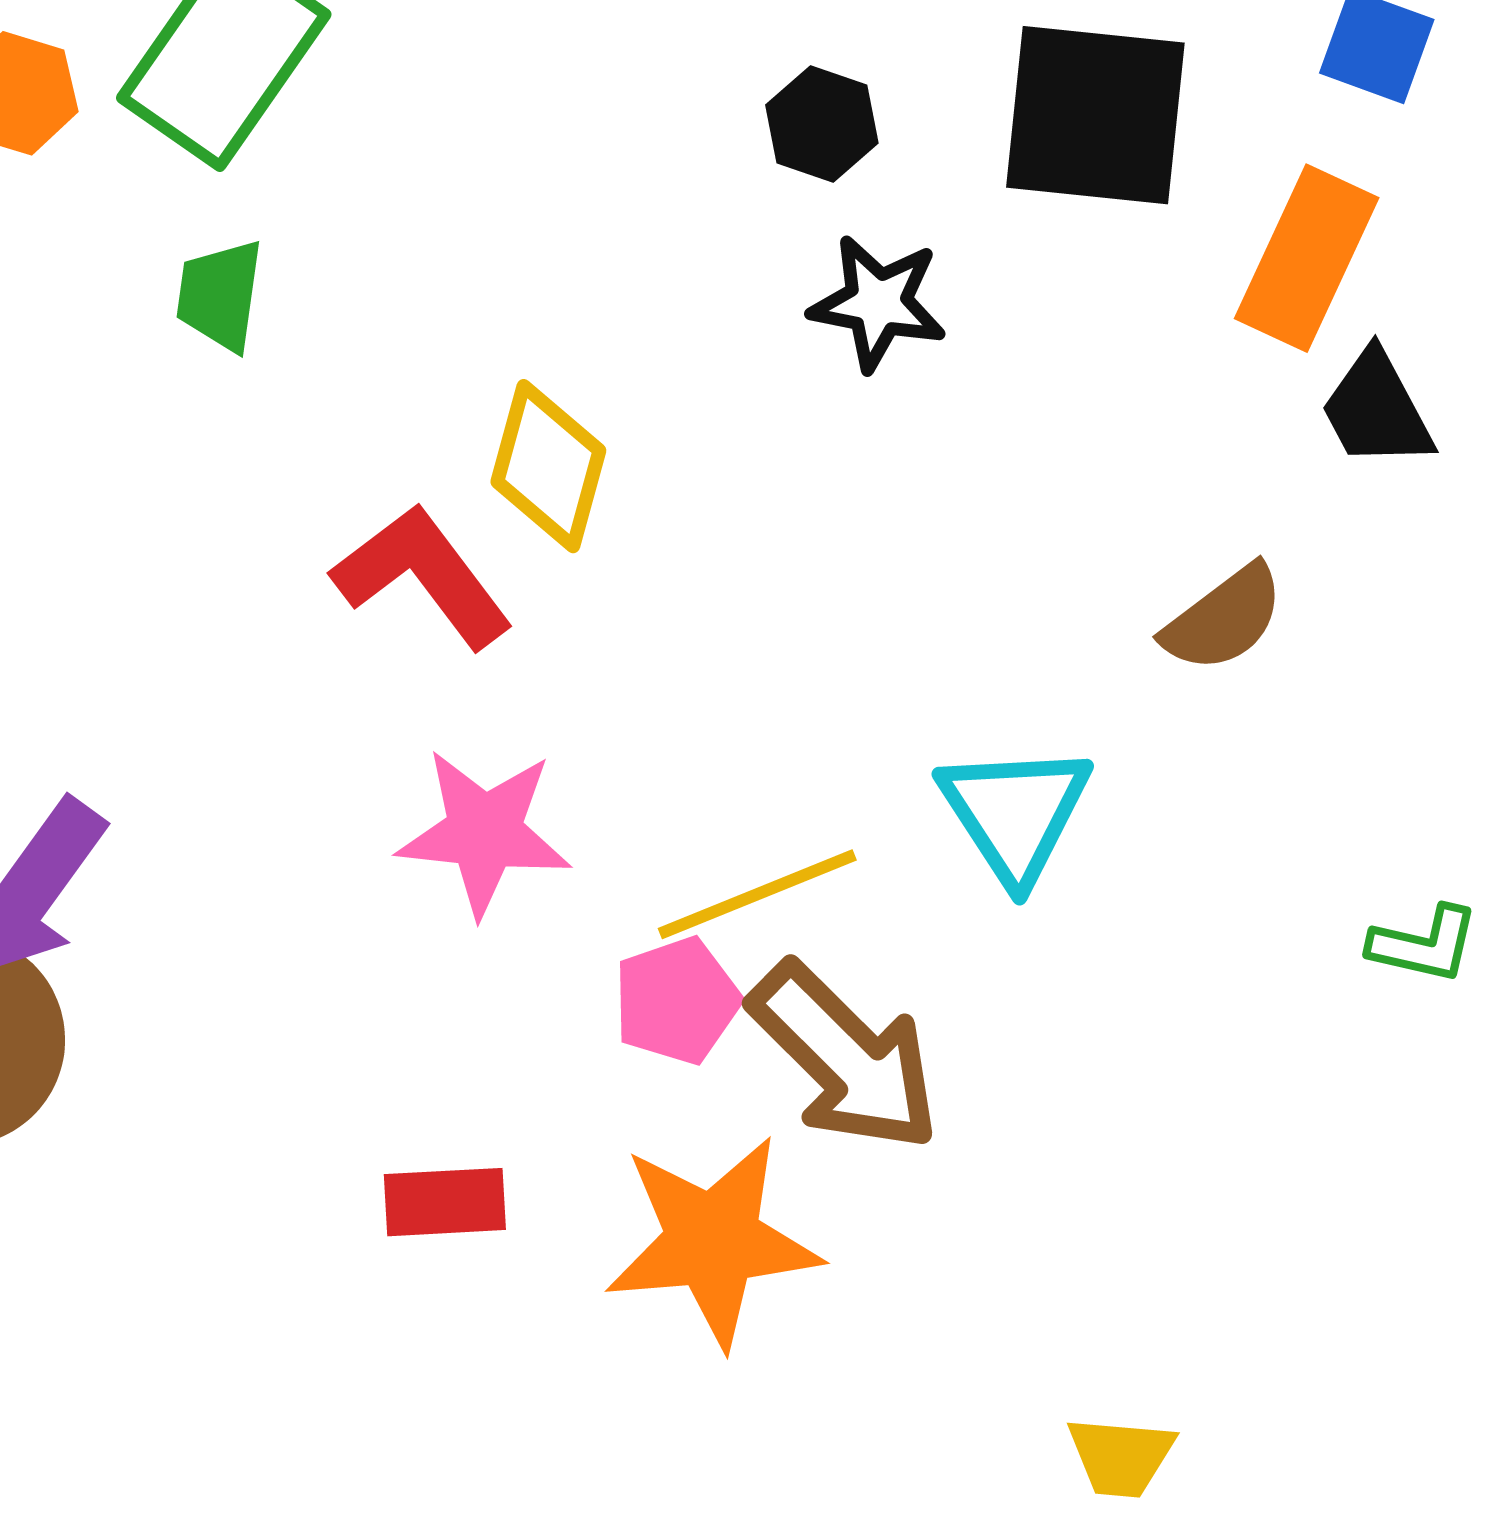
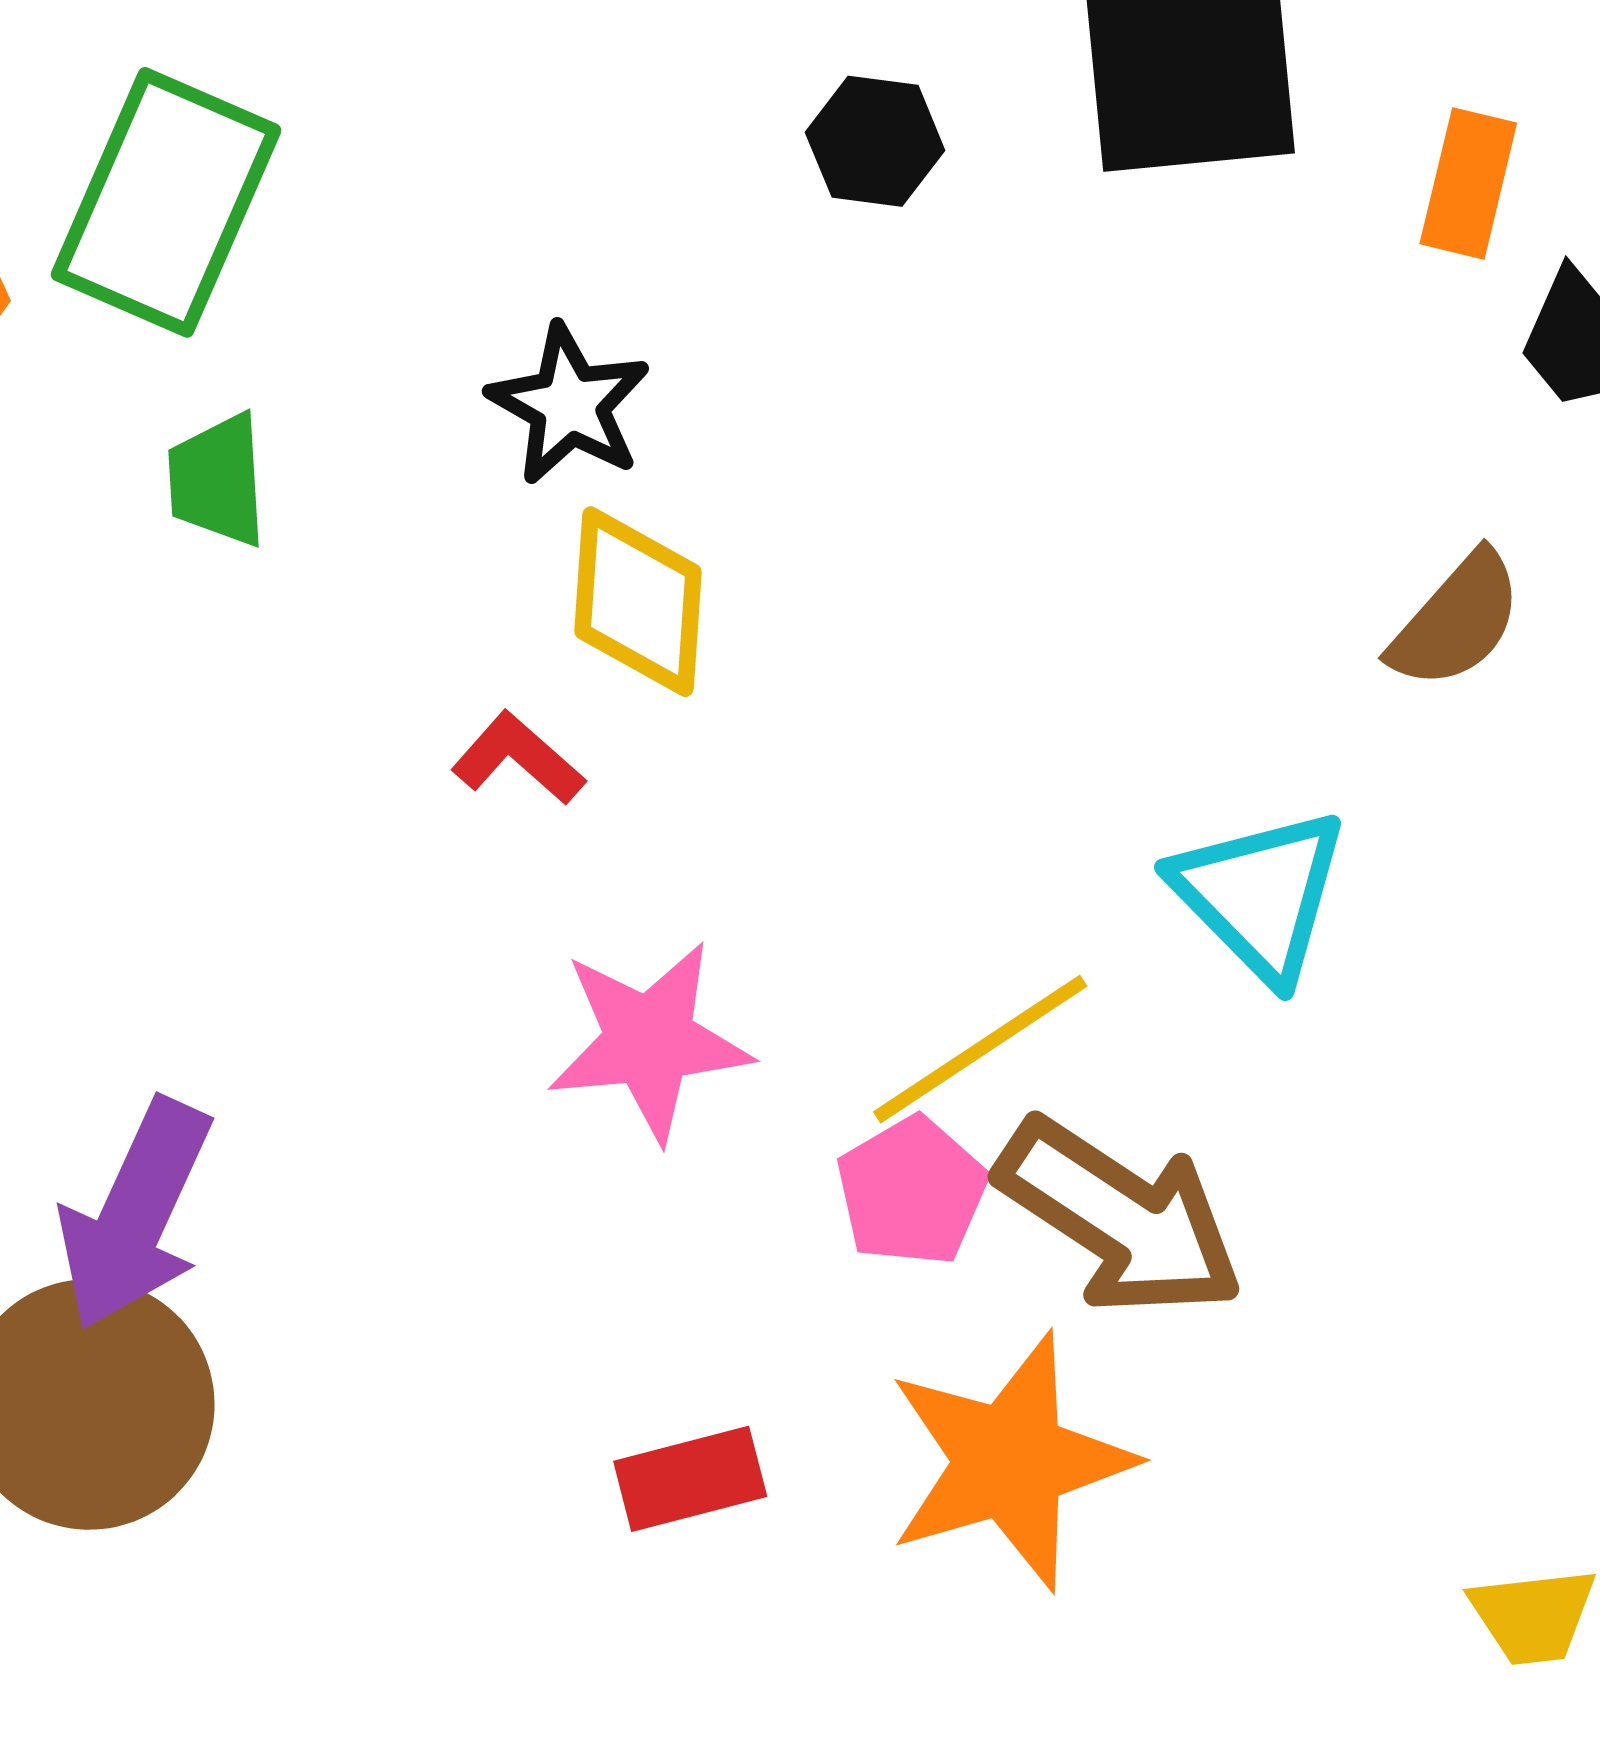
orange rectangle: (1307, 258) -> (1468, 183), size x0.7
black star: (878, 303) -> (569, 405), moved, turned 30
red L-shape: (423, 576) -> (518, 758), size x0.6

